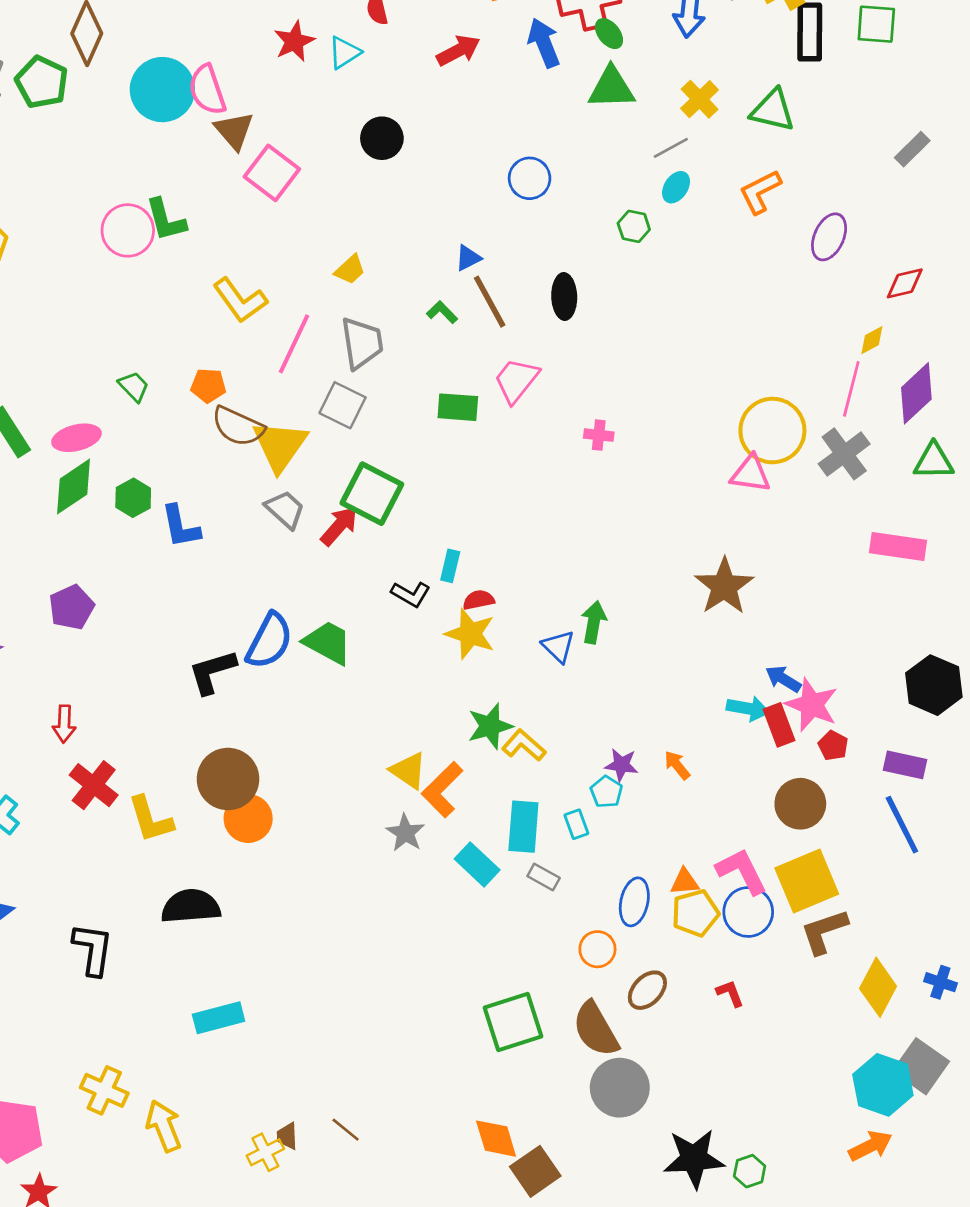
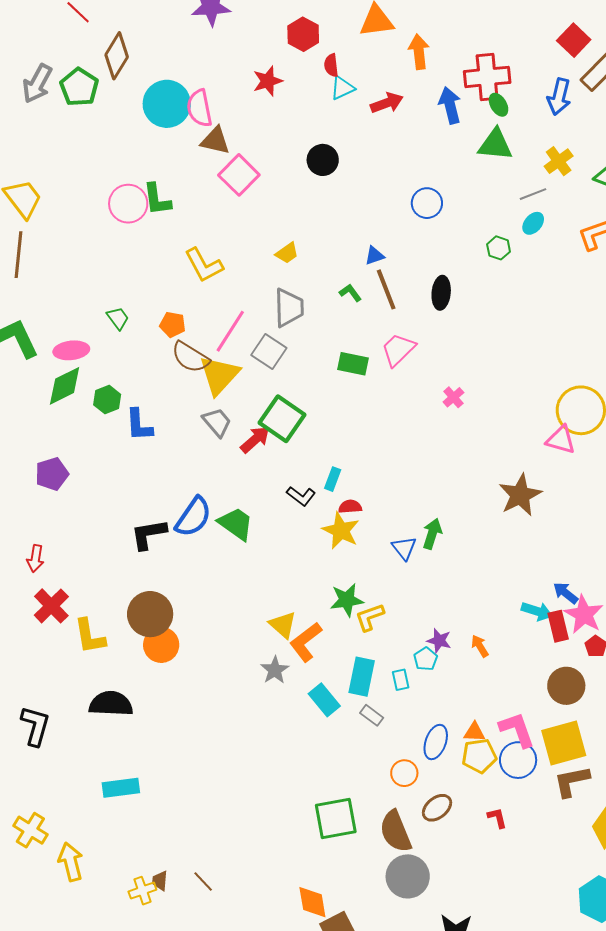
cyan triangle: (344, 53) -> (342, 88), moved
brown triangle: (234, 131) -> (215, 141), turned -44
pink line: (294, 344) -> (230, 331), moved
pink cross: (599, 435) -> (453, 397), turned 35
brown star: (724, 586) -> (520, 495), moved
yellow L-shape: (524, 745) -> (370, 617), turned -68

